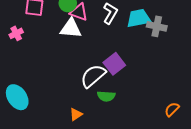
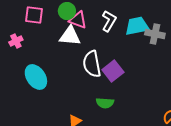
white semicircle: (93, 76) -> (92, 64), moved, turned -60
cyan ellipse: (17, 97) -> (36, 77), moved

